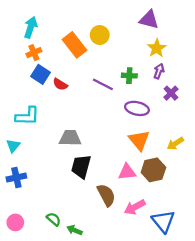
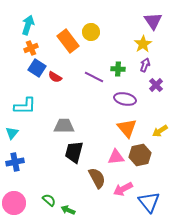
purple triangle: (149, 20) -> (153, 21), moved, turned 42
pink circle: (15, 222) -> (14, 203), size x1.5

